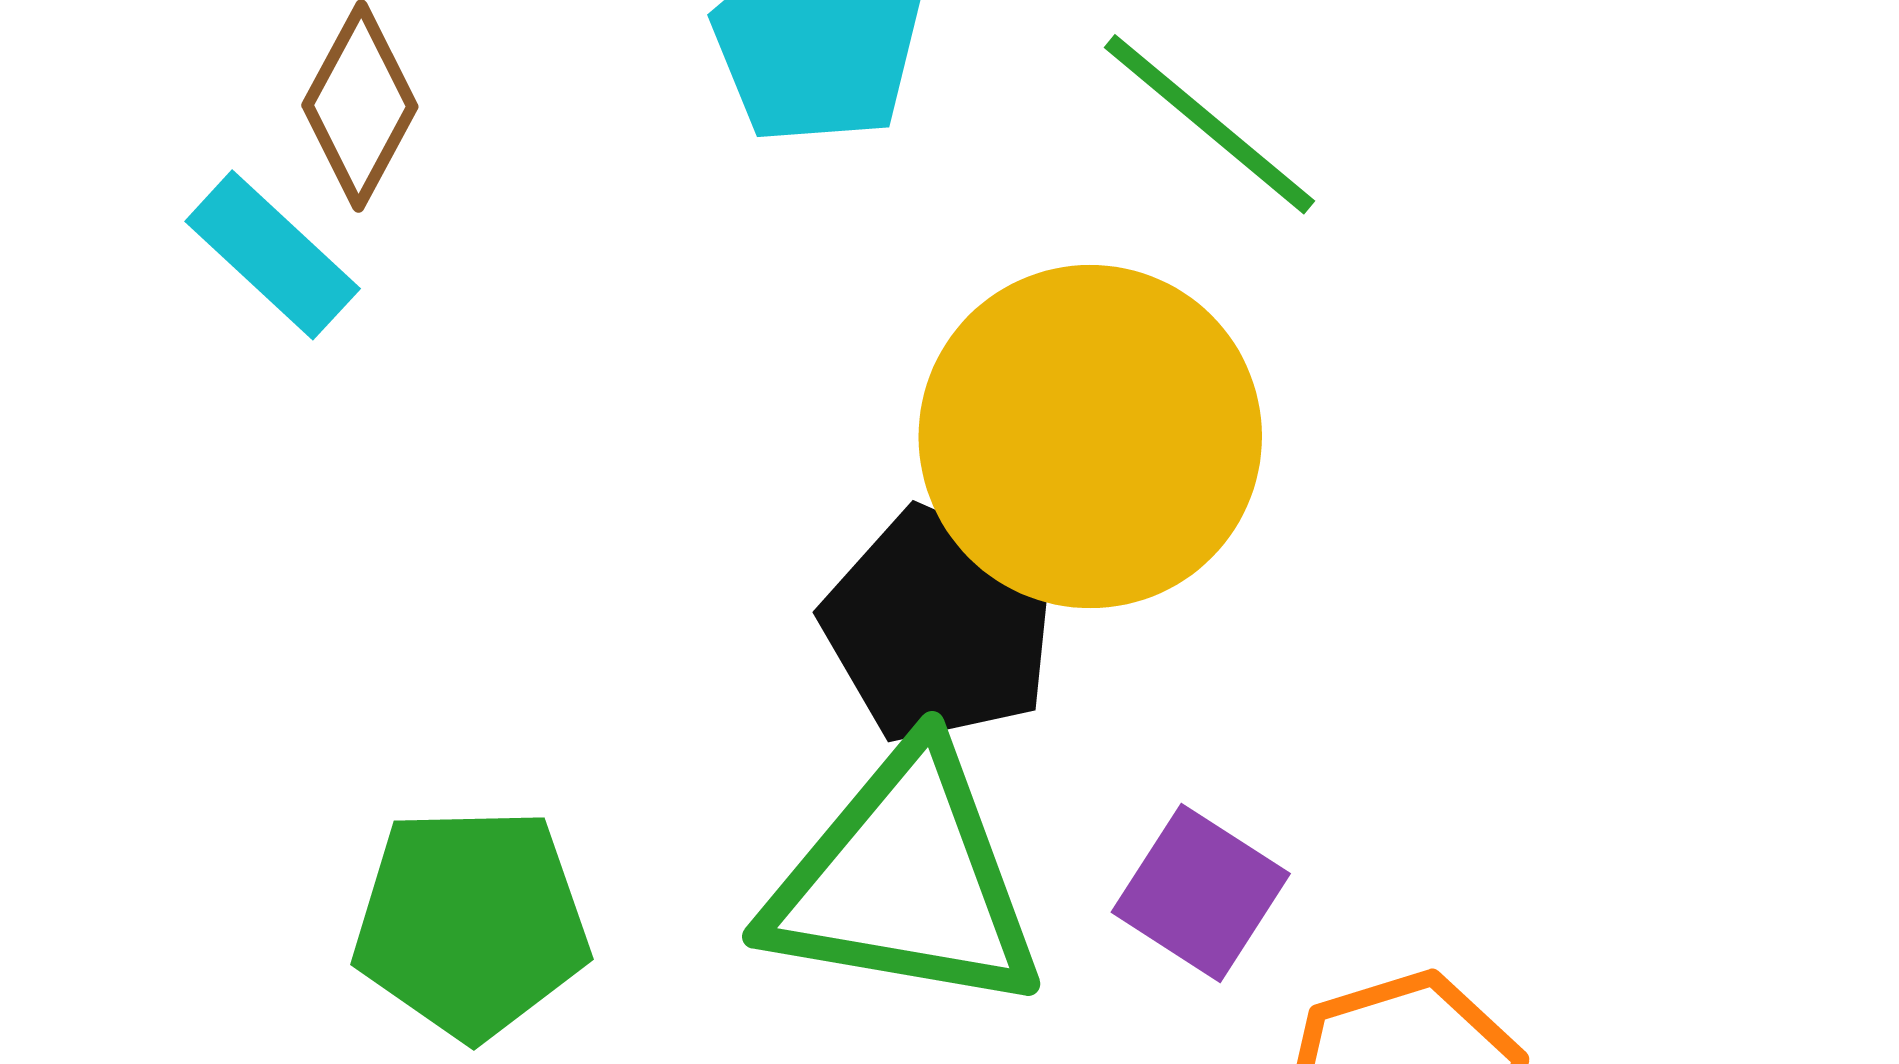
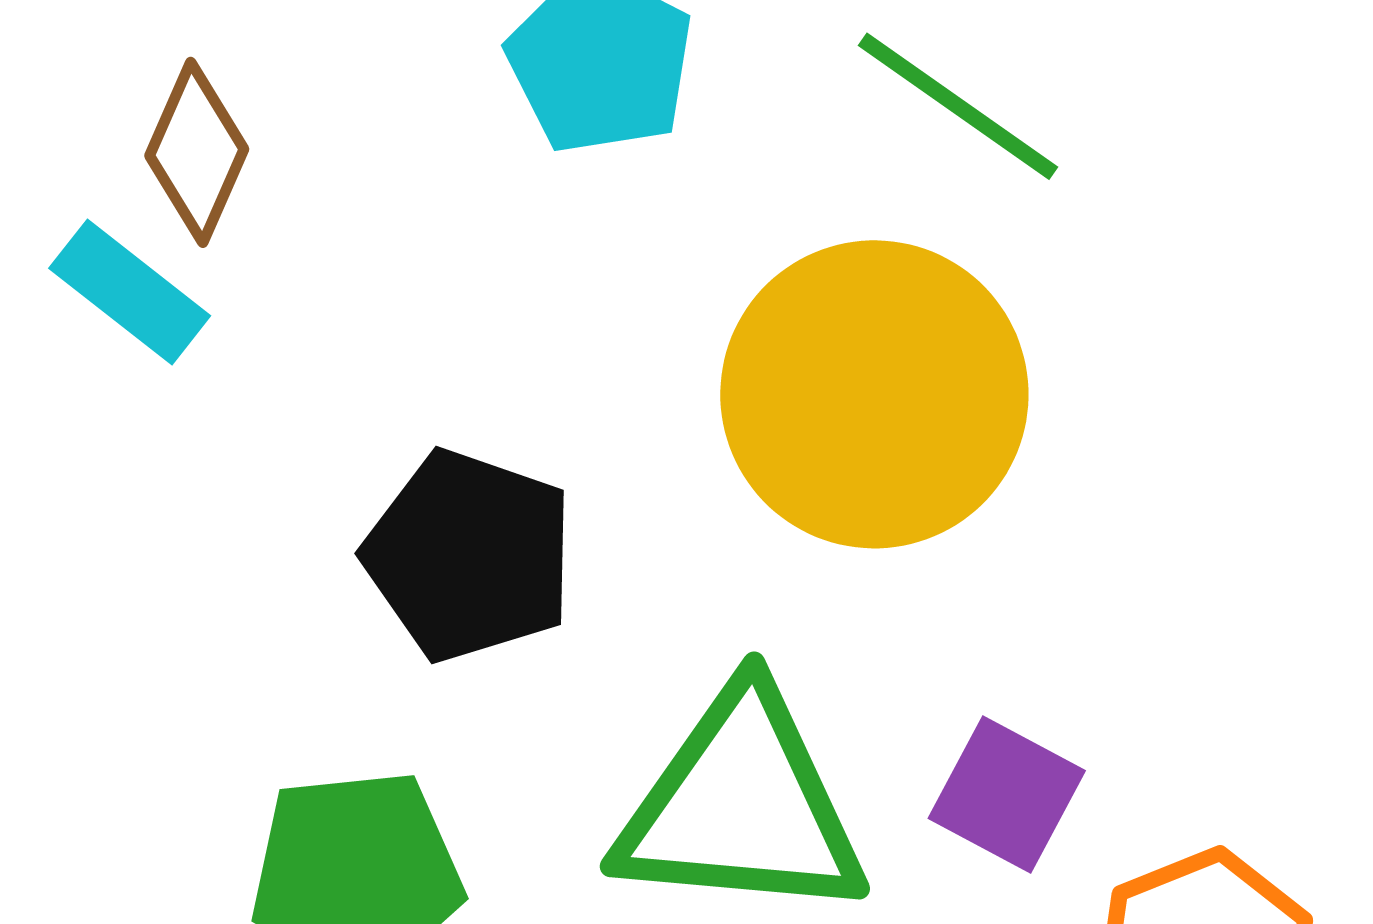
black pentagon: (940, 625) -> (469, 556), moved

